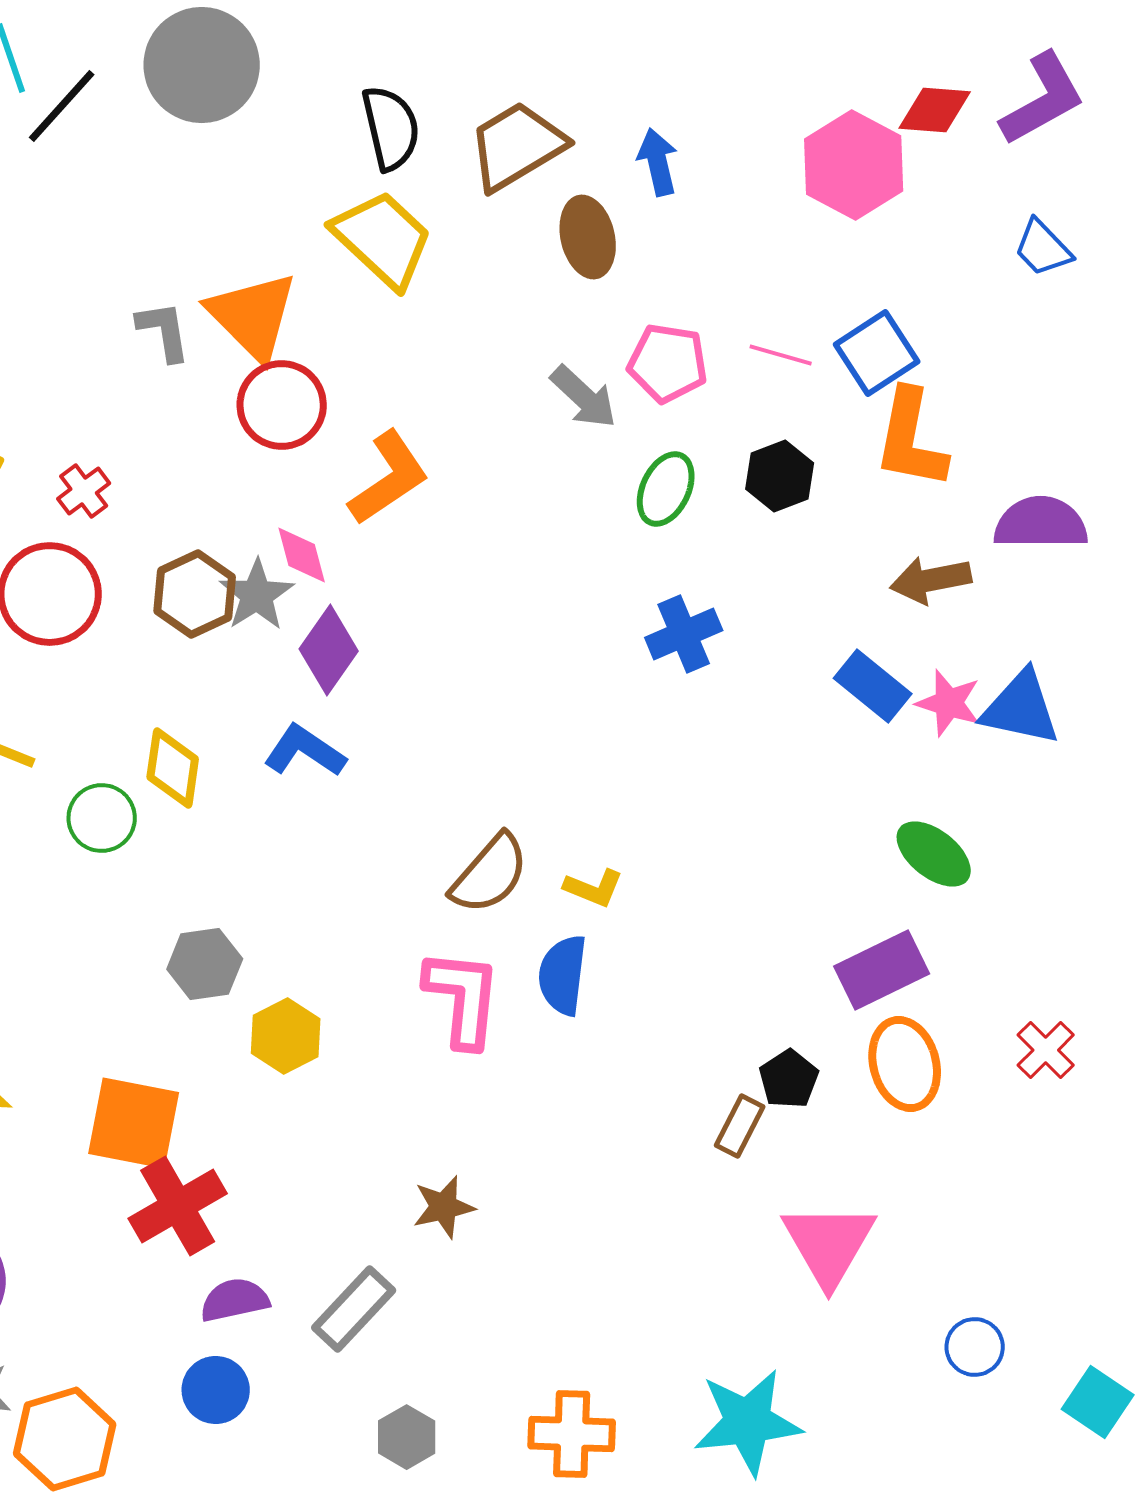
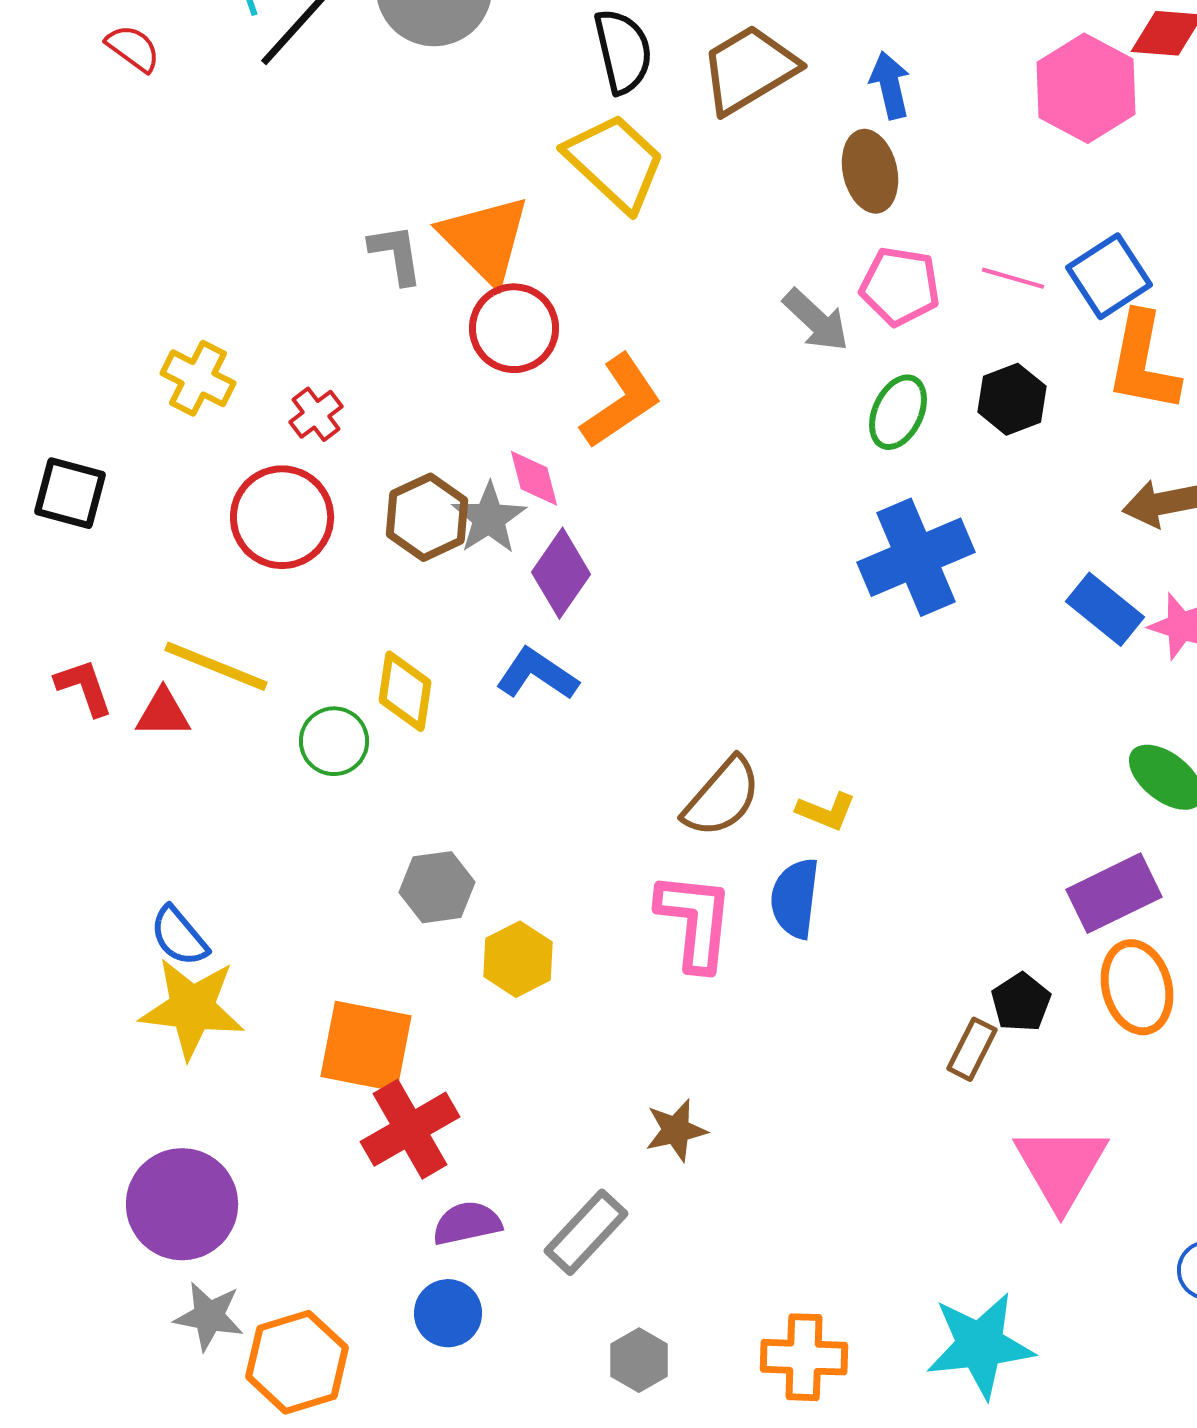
brown ellipse: (588, 237) -> (870, 171), moved
blue cross: (684, 634) -> (916, 557), size x1.5

